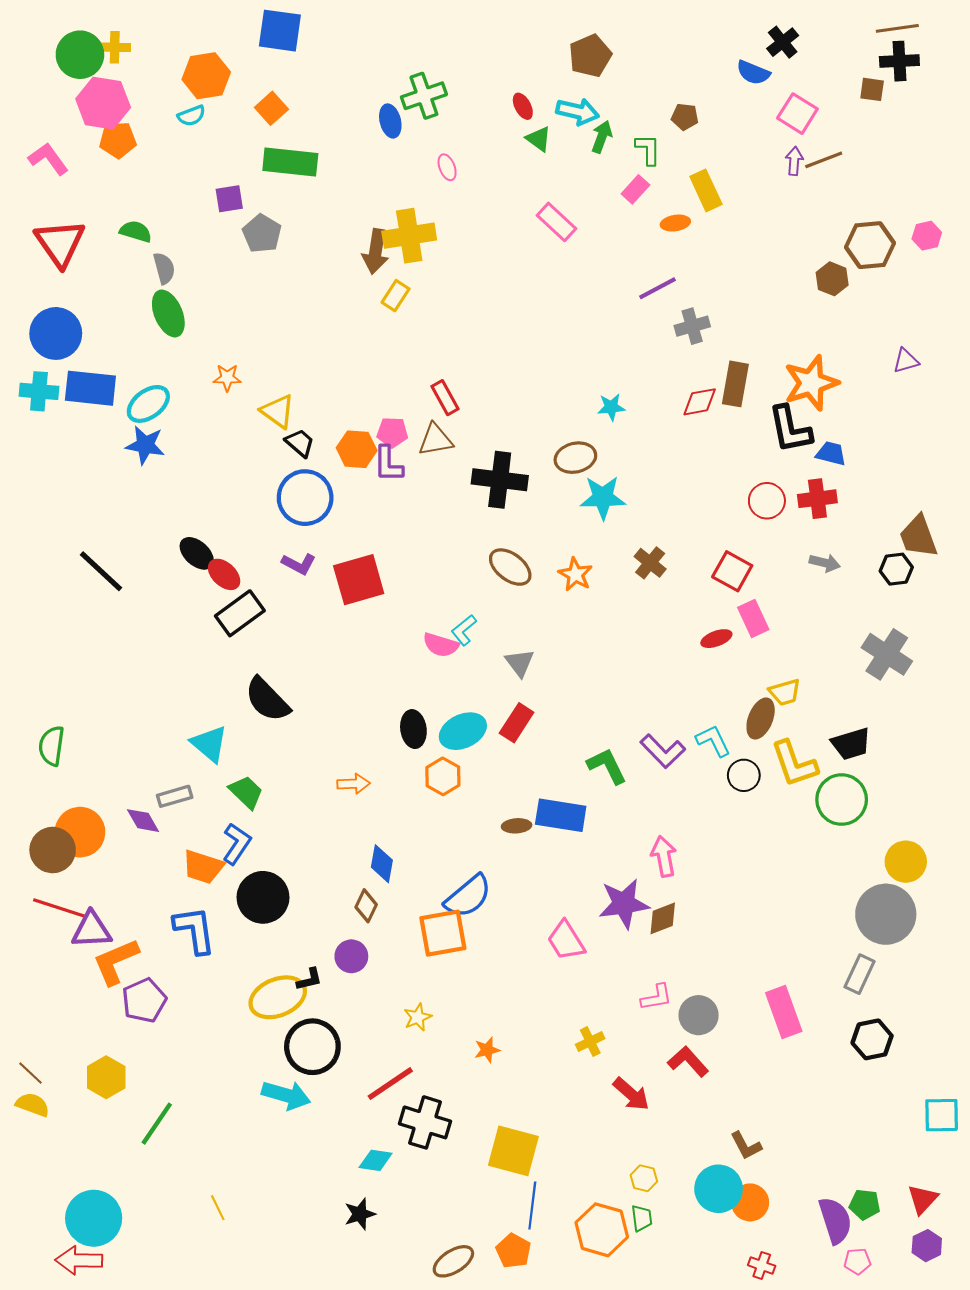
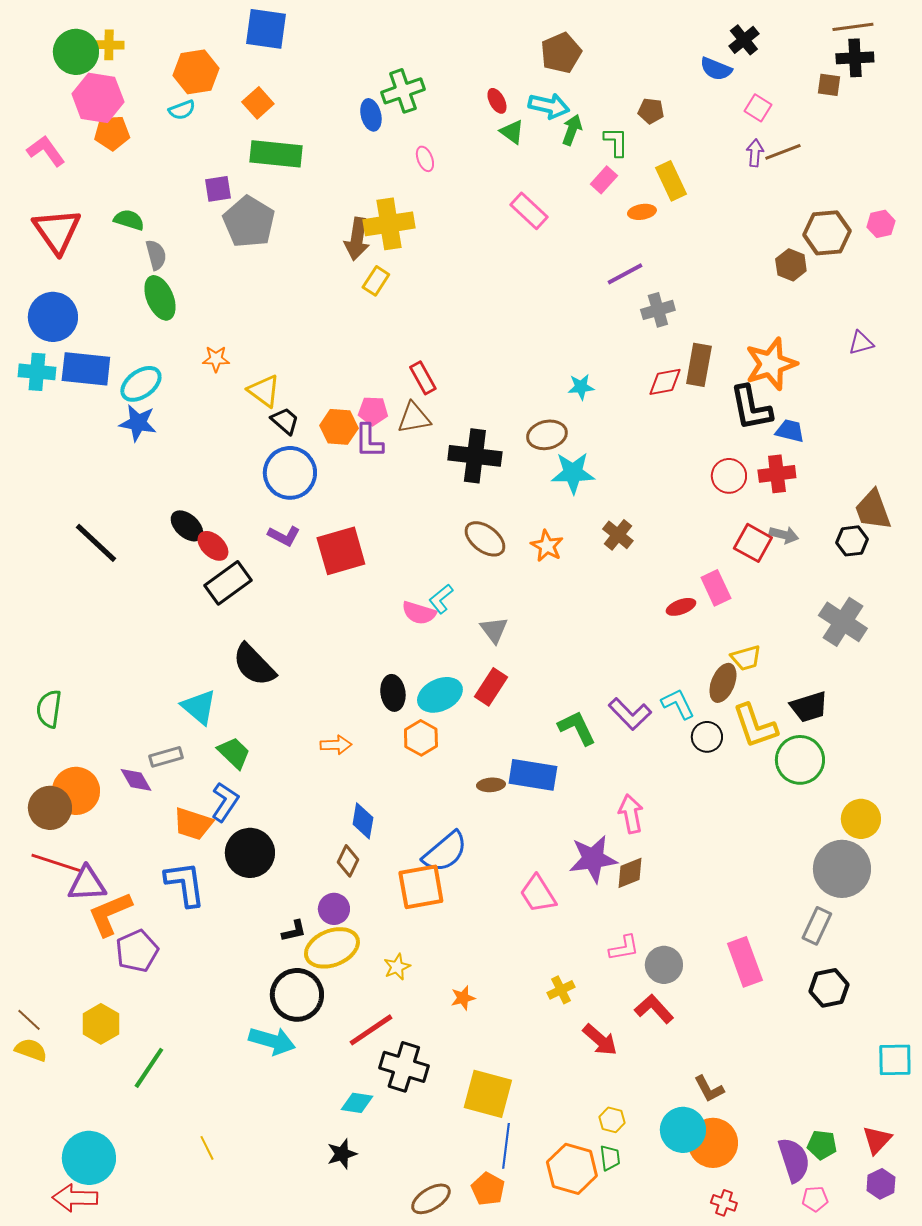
pink square: (797, 114) -> (758, 108), size x0.7
gray pentagon: (262, 234) -> (249, 222), size x1.4
red square: (732, 571) -> (753, 543), moved
yellow ellipse: (278, 997) -> (332, 948), moved
orange circle: (750, 1202) -> (713, 1143), size x1.4

